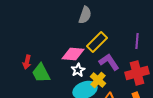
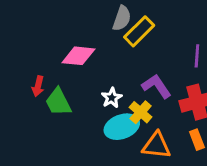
yellow rectangle: (97, 42) -> (139, 31), moved
pink diamond: (73, 54) -> (78, 56), moved

